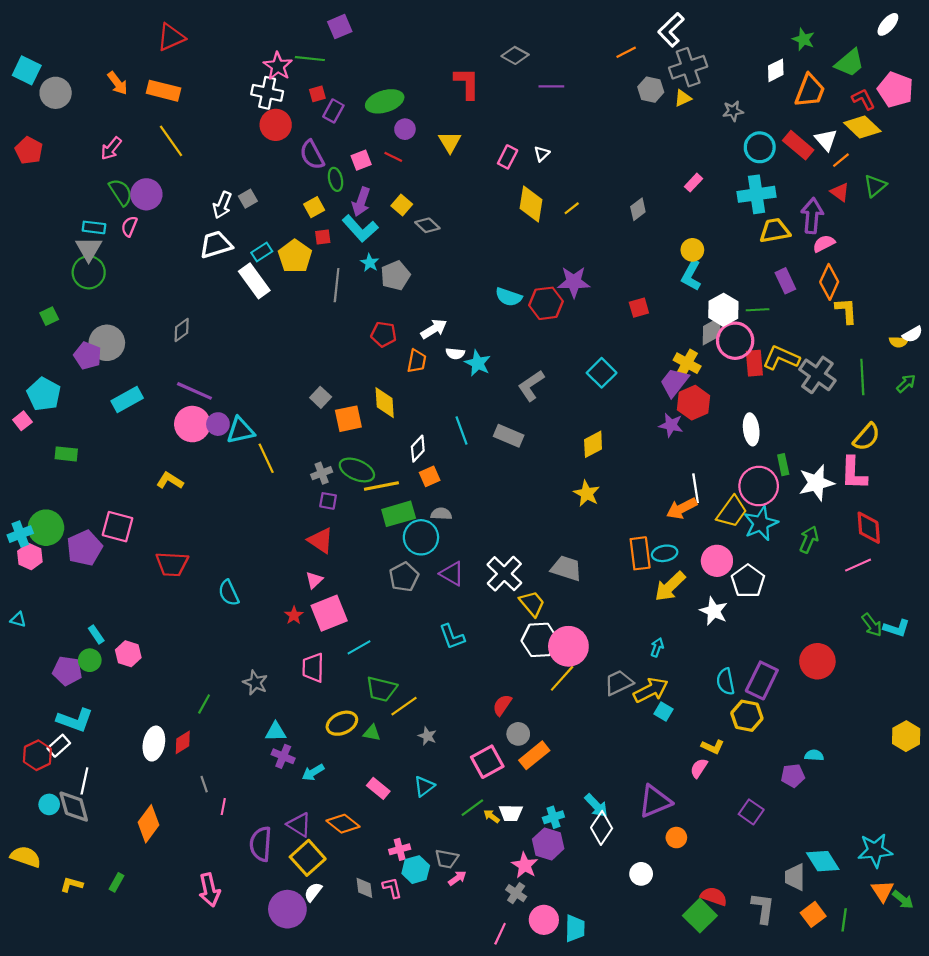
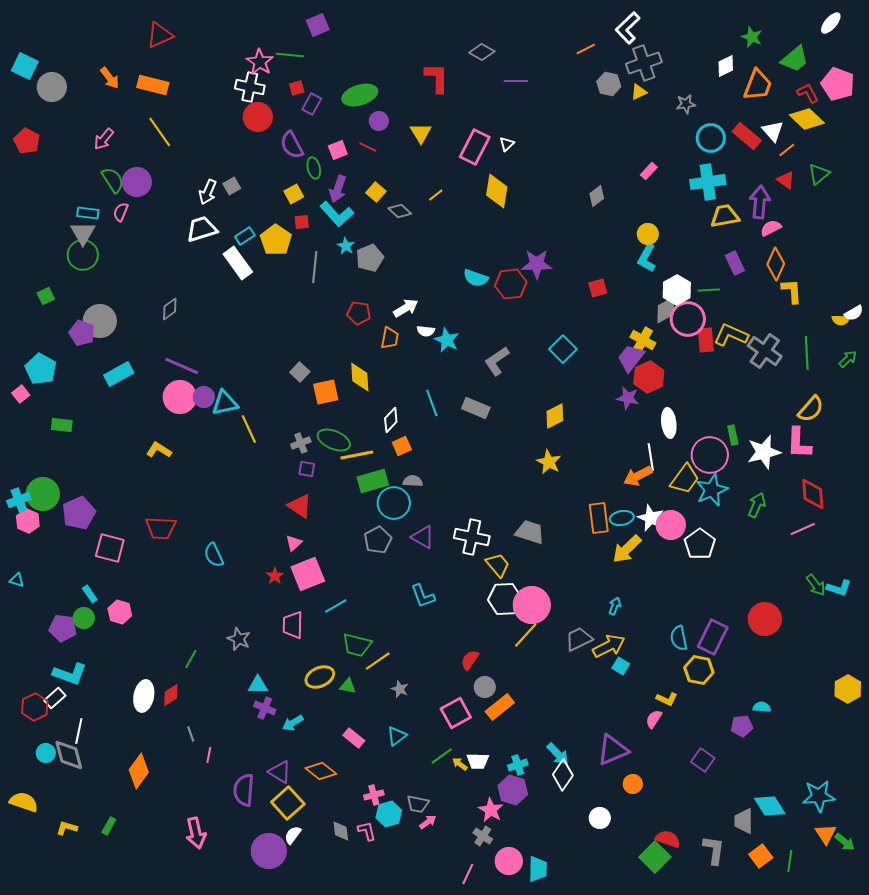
pink rectangle: (508, 157) -> (475, 147), size x1.6
yellow line: (572, 208) -> (436, 195), moved
white ellipse: (751, 429) -> (669, 423), moved
pink square: (118, 527) -> (110, 548), moved
white cross: (504, 574) -> (472, 537), turned -32
white star: (714, 611) -> (651, 518), moved

